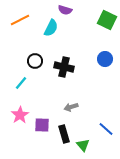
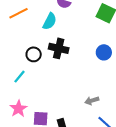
black cross: (64, 67) -> (59, 48), moved
gray arrow: (71, 107) -> (92, 101), moved

